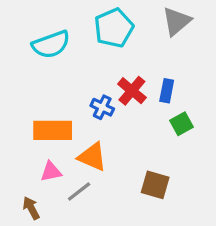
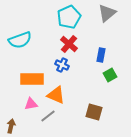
cyan semicircle: (51, 44) -> (20, 40), moved
red cross: (132, 91) -> (69, 44), moved
brown arrow: (31, 208) -> (11, 126), moved, turned 40

